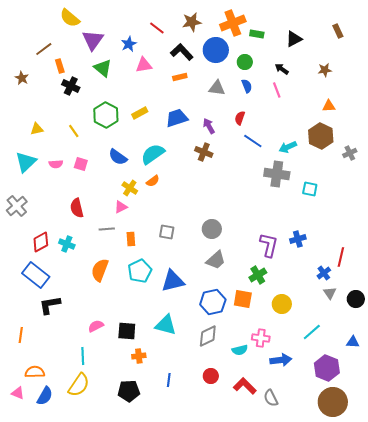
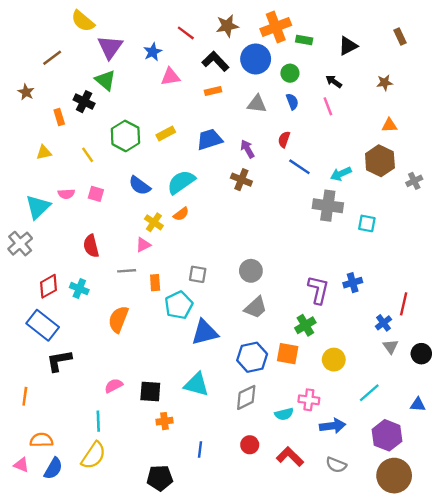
orange rectangle: (60, 66) -> (59, 117), moved
green triangle: (103, 68) -> (105, 80), moved
cyan triangle: (26, 162) -> (38, 207), moved
cyan pentagon: (140, 271) -> (179, 305), moved
black pentagon: (129, 391) -> (160, 478), moved
gray semicircle: (271, 398) -> (336, 465), moved, turned -42

